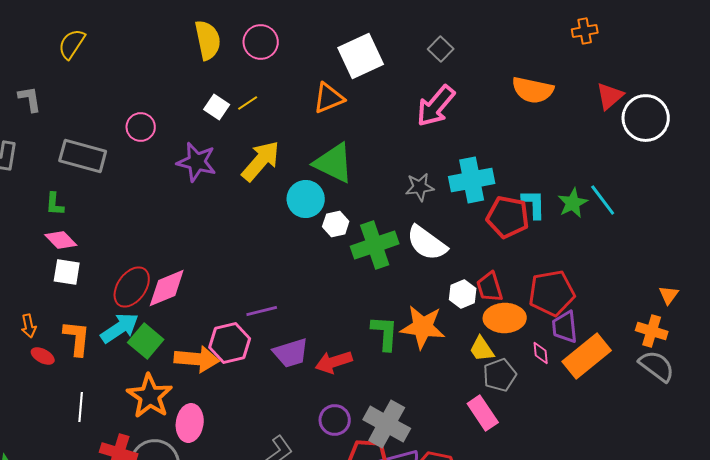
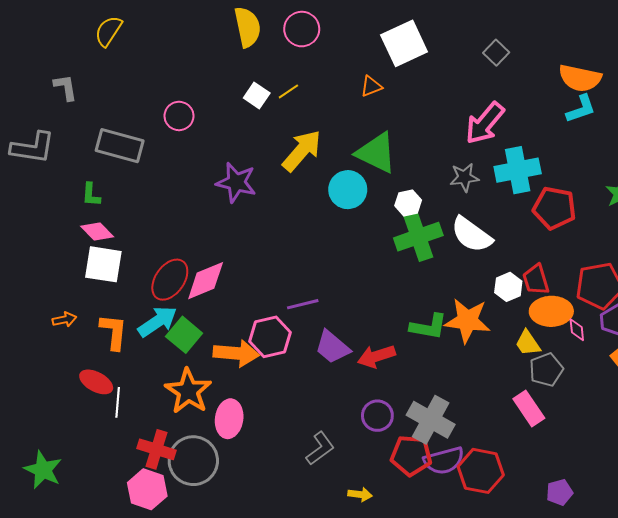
gray square: (441, 49) -> (496, 53), moved
orange triangle: (329, 98) -> (371, 86), size x0.7
pink arrow: (436, 106) -> (485, 123), moved
purple star: (197, 162) -> (236, 182), moved
cyan L-shape: (534, 204) -> (581, 109), moved, turned 72
white hexagon: (336, 224) -> (408, 203), moved
white square: (67, 272) -> (103, 264), size x1.4
orange arrow: (29, 326) -> (64, 320), turned -90
green L-shape: (385, 333) -> (429, 327), turned 96
purple trapezoid: (291, 353) -> (332, 347), turned 57
pink diamond: (541, 353) -> (577, 330), moved
red ellipse: (43, 356) -> (96, 382), moved, size x1.4

